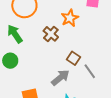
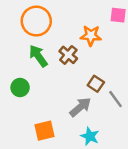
orange star: (70, 18) -> (91, 36), turned 30
green arrow: (15, 34) -> (38, 56), moved

